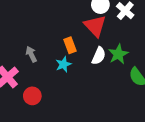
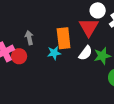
orange rectangle: (70, 45) -> (64, 38), size x1.5
red circle: (32, 96) -> (19, 56), moved

